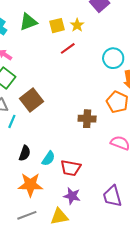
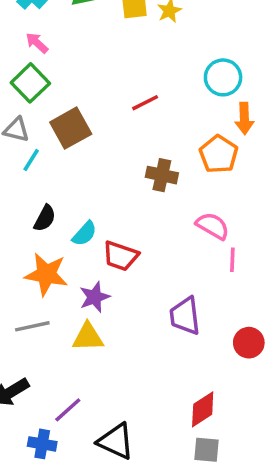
red line: (68, 48) -> (145, 103), moved
purple star: (72, 196) -> (95, 297), moved, turned 30

